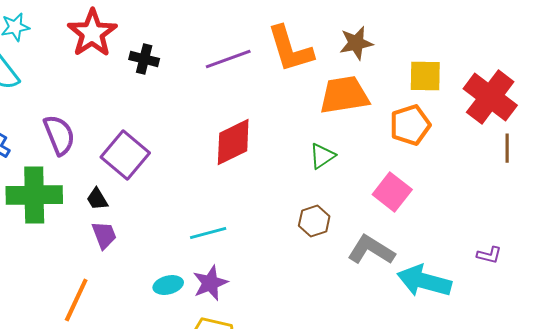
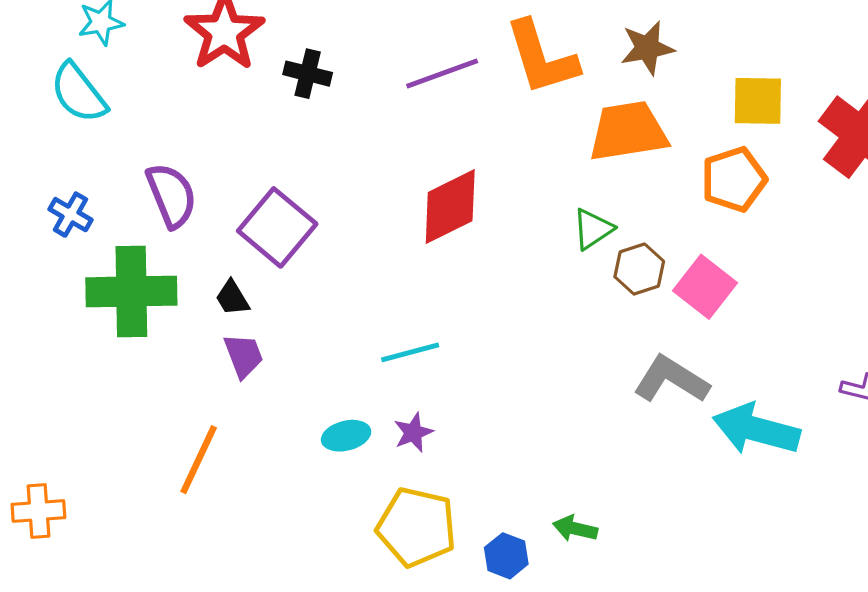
brown hexagon: (314, 221) -> (639, 269), moved
purple star: (210, 283) -> (413, 432), size x0.7

